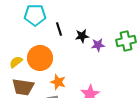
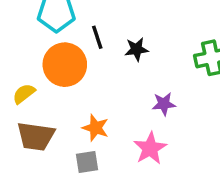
purple star: (98, 45) -> (164, 104), moved
orange circle: (40, 58) -> (65, 65), moved

